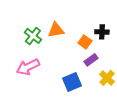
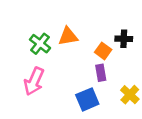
purple rectangle: (91, 60) -> (101, 73), moved, turned -64
pink arrow: (28, 67) -> (34, 81), turned -40

